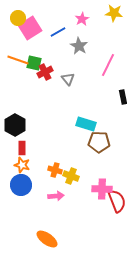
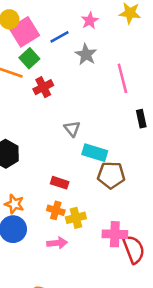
green square: (34, 63) -> (29, 58), moved, turned 35
pink line: (108, 65) -> (122, 78), turned -40
gray triangle: (68, 79) -> (72, 129), moved
red rectangle: (22, 148) -> (60, 183), moved, turned -72
yellow cross: (71, 176) -> (76, 218), turned -35

